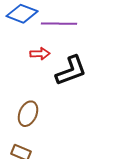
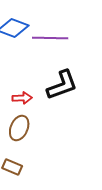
red arrow: (40, 54) -> (22, 98), moved

